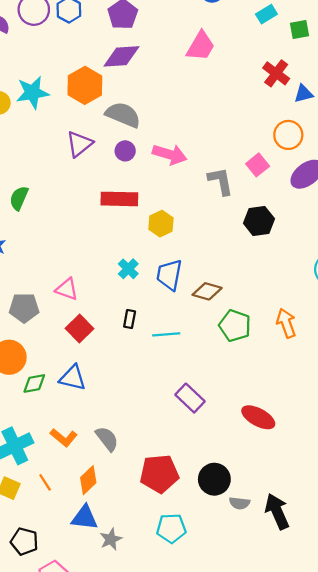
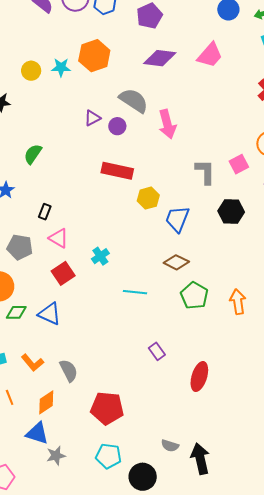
purple diamond: (121, 56) -> (160, 58), moved
orange hexagon: (85, 85) -> (94, 56), moved
cyan star: (32, 93) -> (61, 67), size x0.7
purple triangle: (79, 144) -> (92, 118), size x0.7
purple circle: (125, 151) -> (117, 126), moved
pink arrow: (170, 154) -> (167, 124), moved, turned 48
cyan cross: (128, 269) -> (100, 256), moved
blue trapezoid: (169, 275) -> (177, 219), moved
black rectangle: (130, 319) -> (45, 212), moved
purple rectangle: (190, 398) -> (157, 351), moved, size x0.7
red ellipse: (258, 417) -> (199, 377), turned 68
black circle: (214, 479) -> (143, 477), moved

